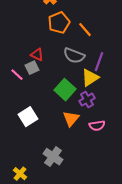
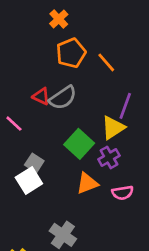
gray semicircle: (74, 56) -> (63, 98), moved, turned -55
gray square: (32, 68) -> (34, 163), moved, turned -32
orange triangle: (71, 119) -> (87, 183), turned 30

